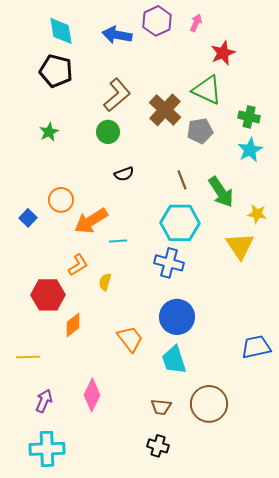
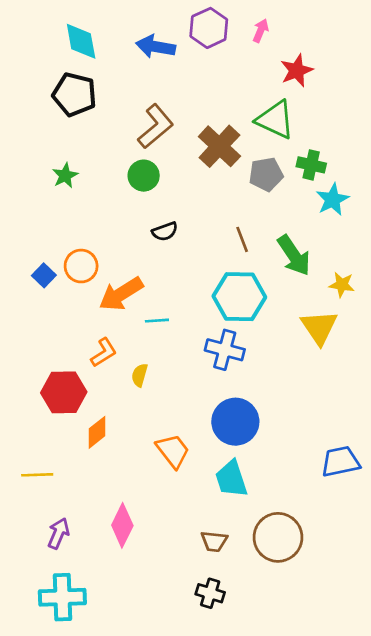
green cross: (249, 117) -> (311, 165), moved
blue square: (28, 218) -> (44, 275), moved

